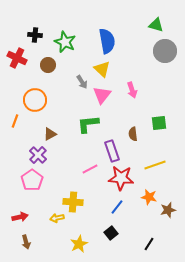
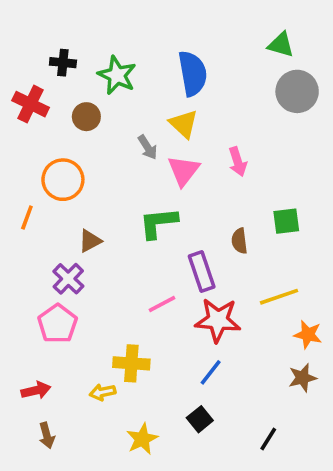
orange star: (149, 197) -> (308, 335), moved

